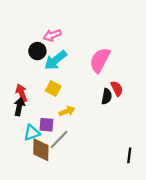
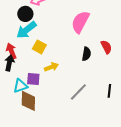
cyan arrow: (56, 60) -> (26, 30), moved
red semicircle: (117, 88) -> (106, 47), moved
gray line: (59, 140) -> (78, 92), moved
black line: (129, 155) -> (109, 91), moved

